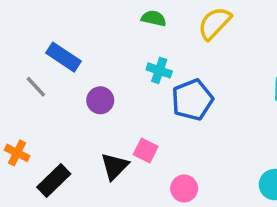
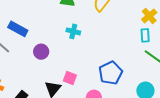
blue pentagon: (192, 100) -> (111, 73), moved

